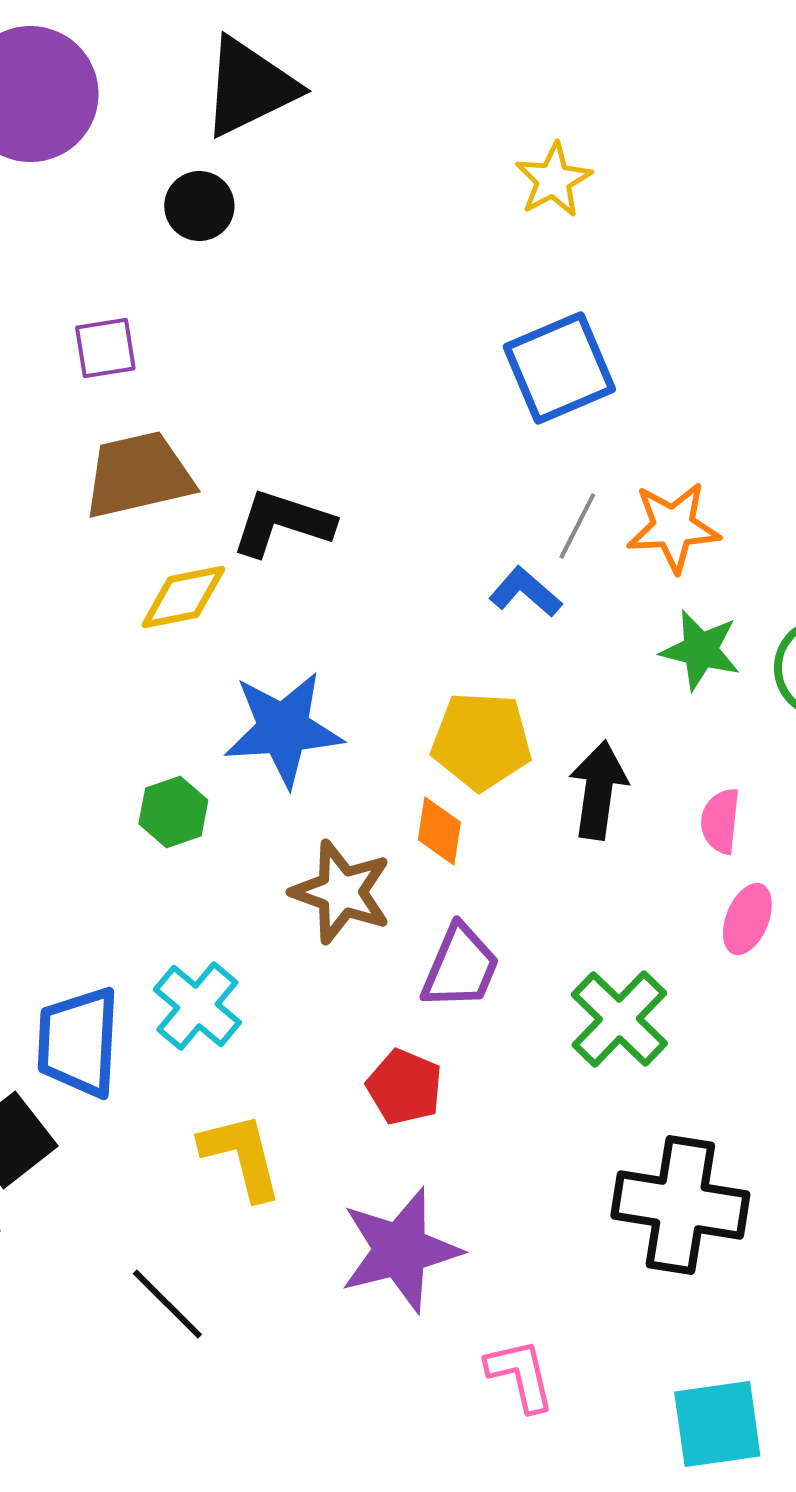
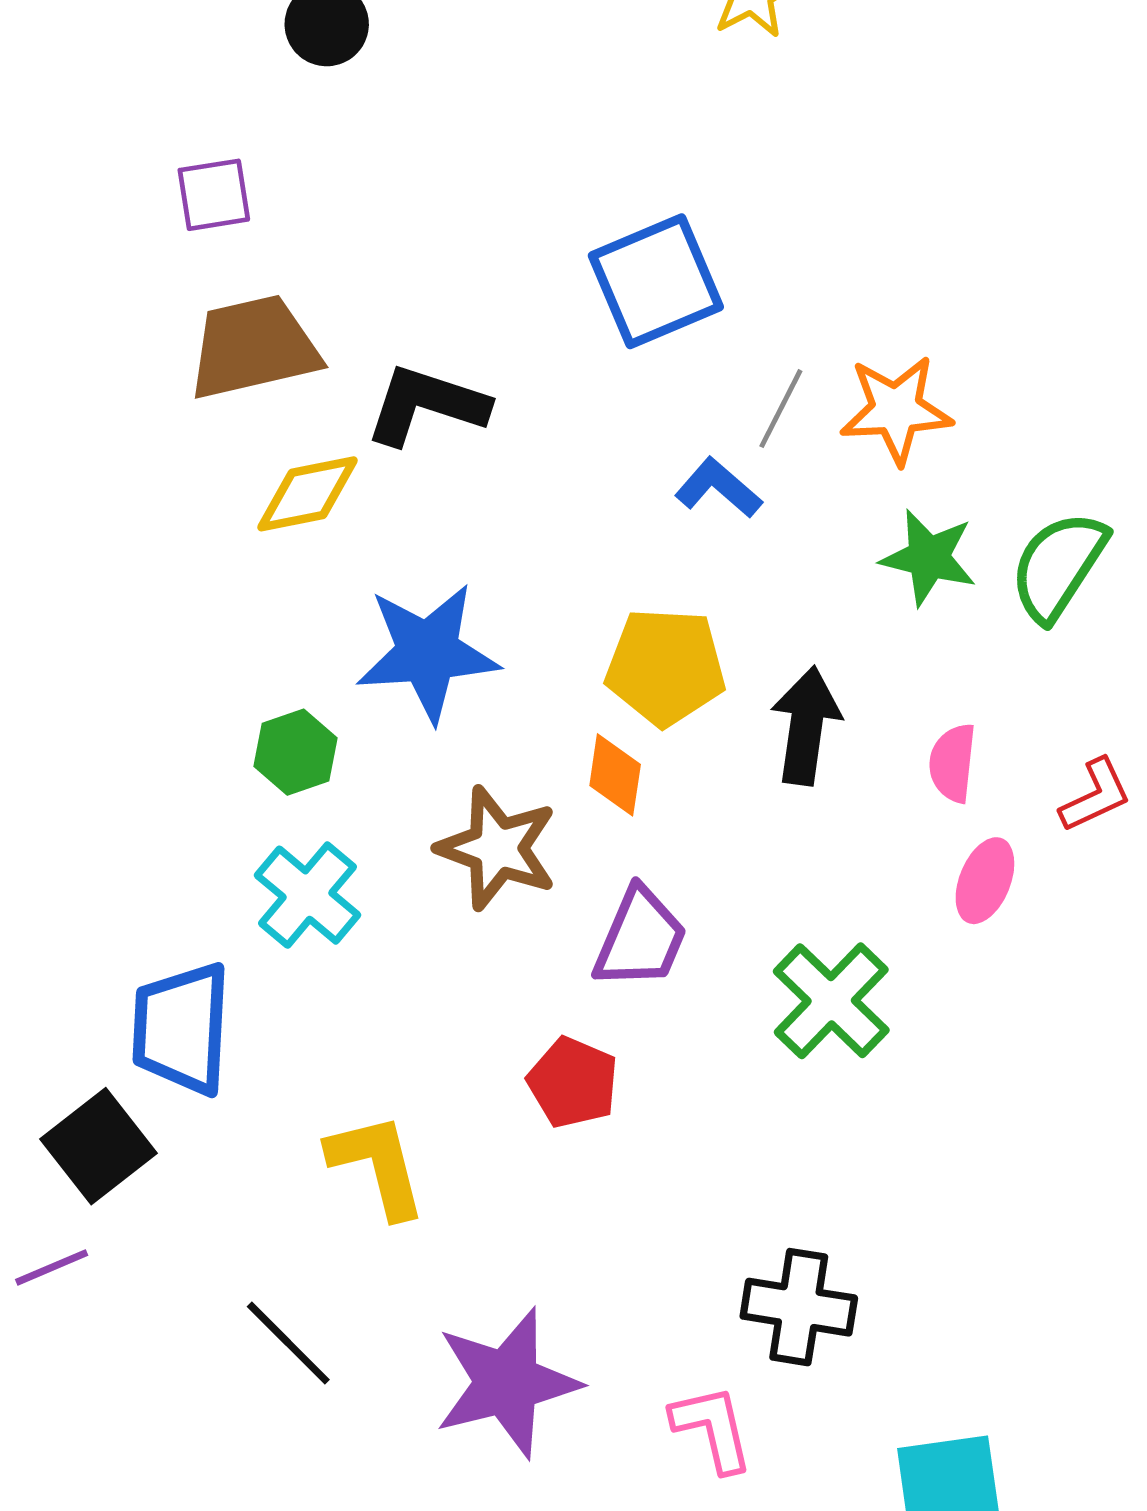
blue square: (559, 368) -> (656, 281), moved
cyan cross: (197, 1006) -> (308, 895), moved
black cross: (680, 1205) -> (799, 1307), moved, size x0.7
purple star: (400, 1250) -> (507, 1383), moved

